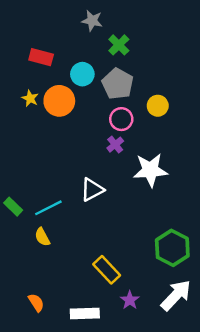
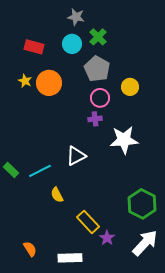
cyan circle: (82, 74) -> (72, 44), moved
purple cross: (115, 145) -> (95, 119), turned 32
yellow semicircle: (42, 237) -> (57, 195), moved
purple star: (130, 300) -> (107, 238), moved

